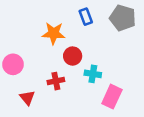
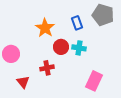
blue rectangle: (86, 17) -> (77, 23), moved
orange star: (54, 33) -> (45, 28), turned 30
cyan cross: (93, 74) -> (79, 48), moved

